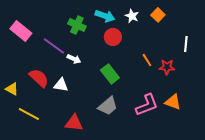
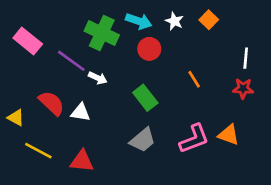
green cross: (77, 25) -> (102, 33), size x1.4
red star: (167, 67) -> (243, 89), moved
red triangle: (74, 123) -> (82, 161), moved

